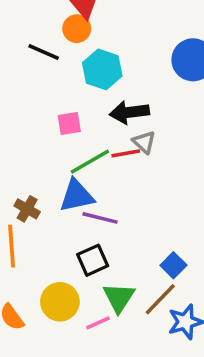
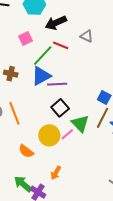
gray triangle: (144, 142) -> (87, 36), moved
red line: (126, 153) -> (61, 45), turned 49
brown cross: (27, 209) -> (11, 74), moved
pink line: (98, 323) -> (67, 134), moved

